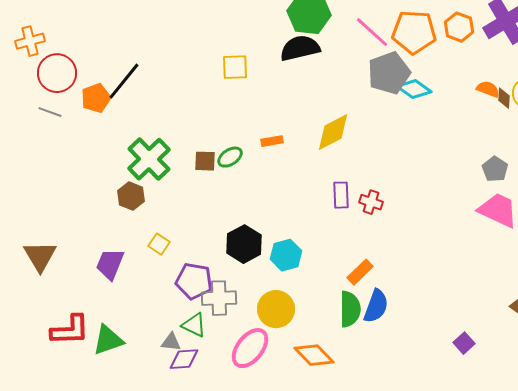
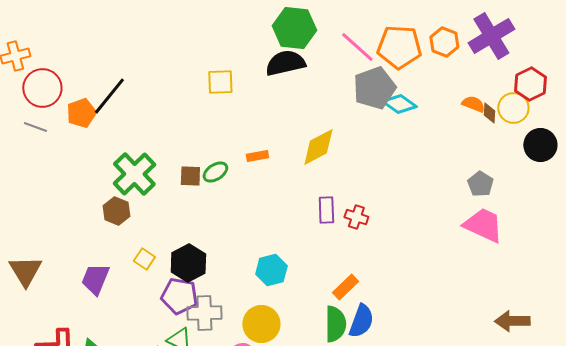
black hexagon: (244, 244) -> (188, 263), moved

